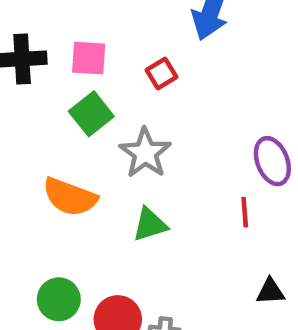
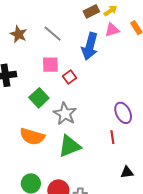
pink square: (89, 58) -> (50, 65), moved
green triangle: (150, 224) -> (70, 146), size x1.4

